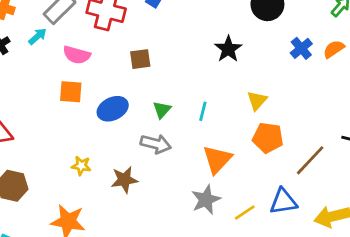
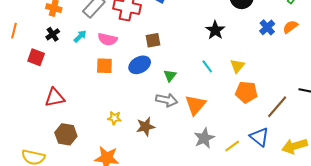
cyan arrow: (37, 36) -> (80, 36), moved
blue ellipse: (113, 109) -> (140, 65), moved
cyan line: (203, 111) -> (207, 66), moved, turned -48
orange triangle: (217, 159) -> (195, 105), moved
blue triangle: (283, 201) -> (259, 137), turned 50

